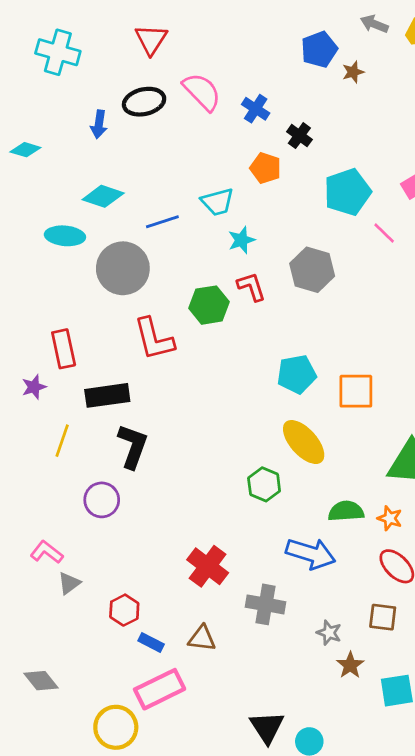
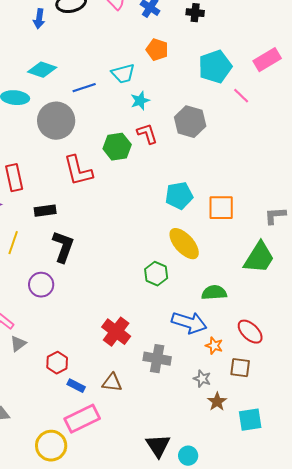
black cross: (299, 136) -> (195, 13), moved, turned -30
black rectangle: (107, 395) -> (45, 211), size x0.7
orange star: (390, 518) -> (214, 346), moved

